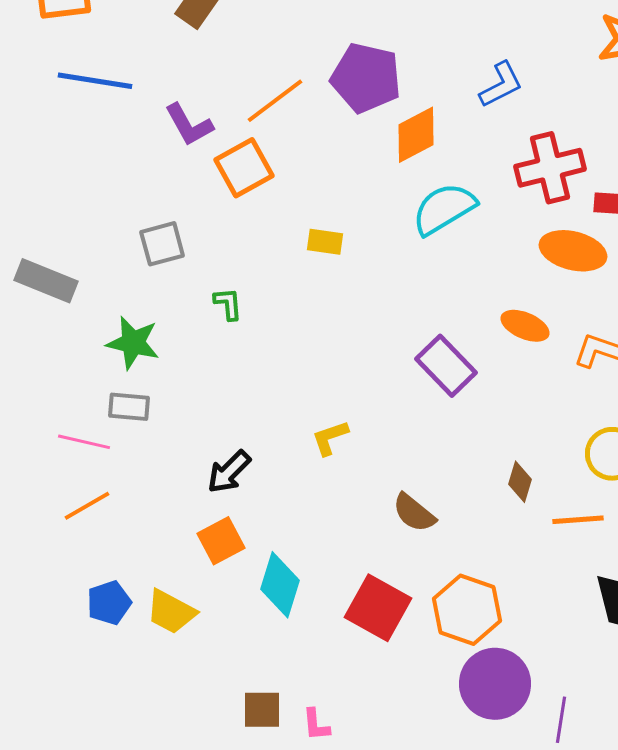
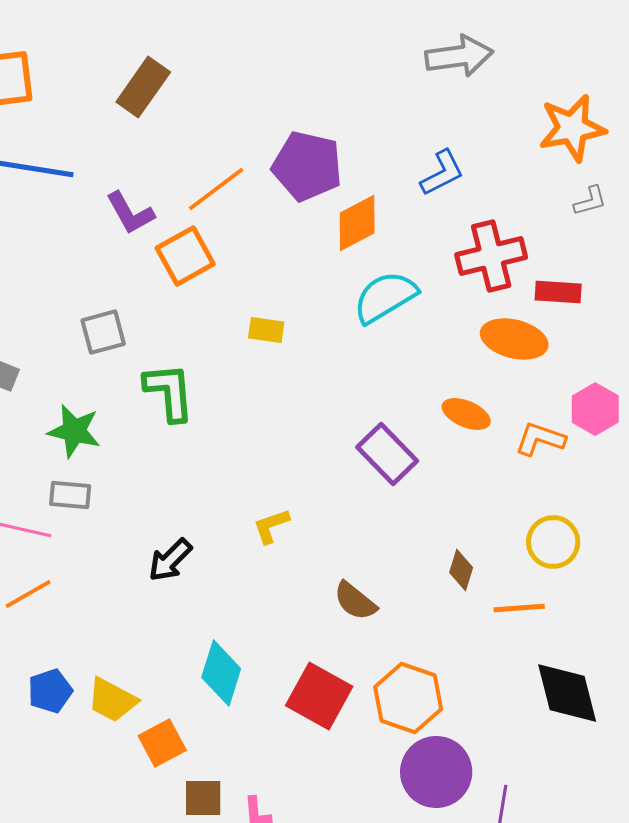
green L-shape: (228, 304) -> (169, 392), size x1.8
orange square: (221, 541) -> (162, 743), moved

